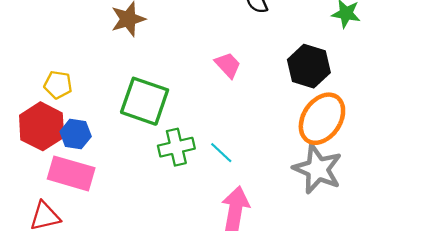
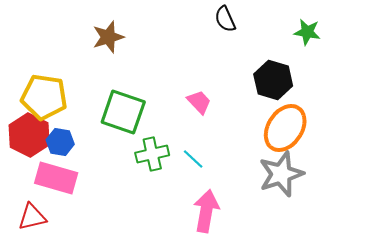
pink trapezoid: (228, 65) -> (199, 102), moved
yellow pentagon: (58, 85) -> (44, 97), size x1.8
gray star: (318, 169) -> (281, 174), turned 30

